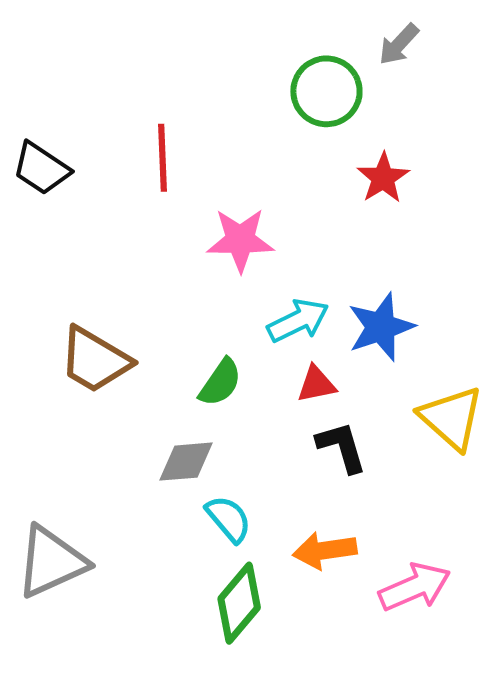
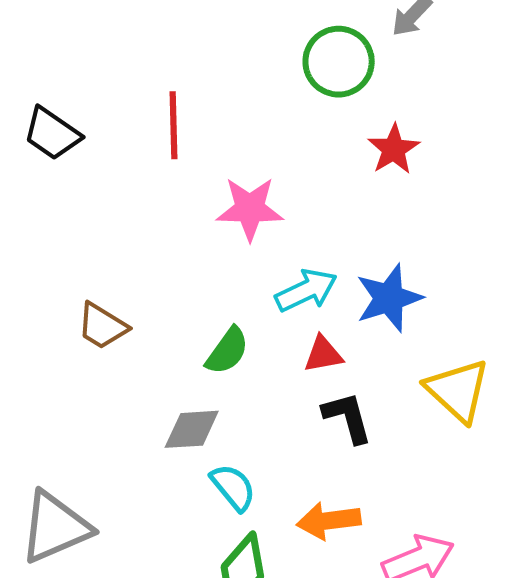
brown trapezoid: (95, 360) -> (102, 326), size x0.7

